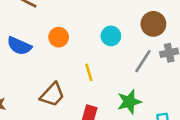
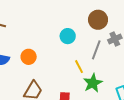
orange circle: (59, 37) -> (29, 57), moved
yellow line: (89, 72) -> (79, 67), moved

